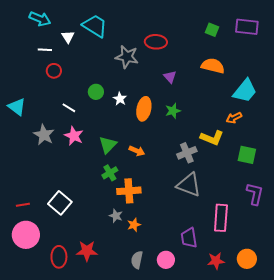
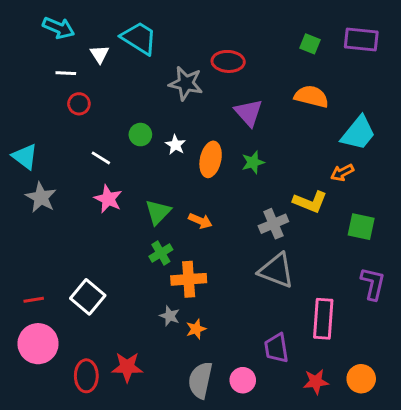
purple triangle: (170, 77) -> (249, 113), size x1.5
gray star: (44, 135) -> (41, 197), moved
gray semicircle: (137, 260) -> (200, 380), size x1.4

